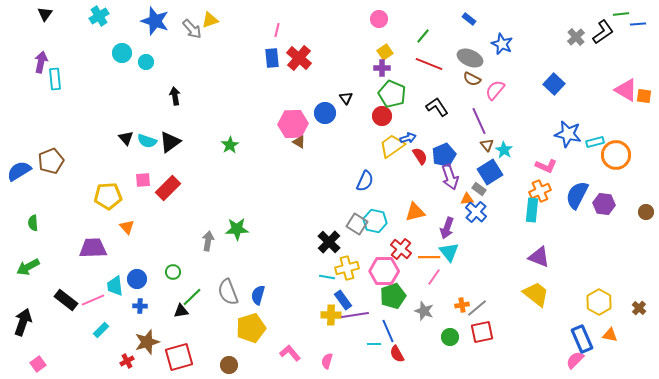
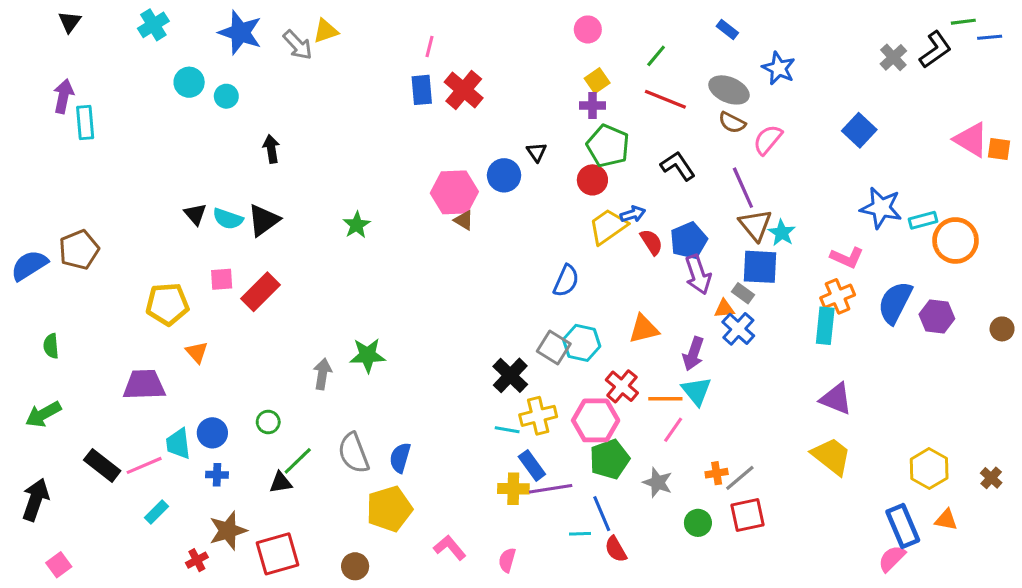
brown triangle: (487, 145) -> (755, 225), size x1.6
blue square: (490, 172) -> (760, 267), turned 35

